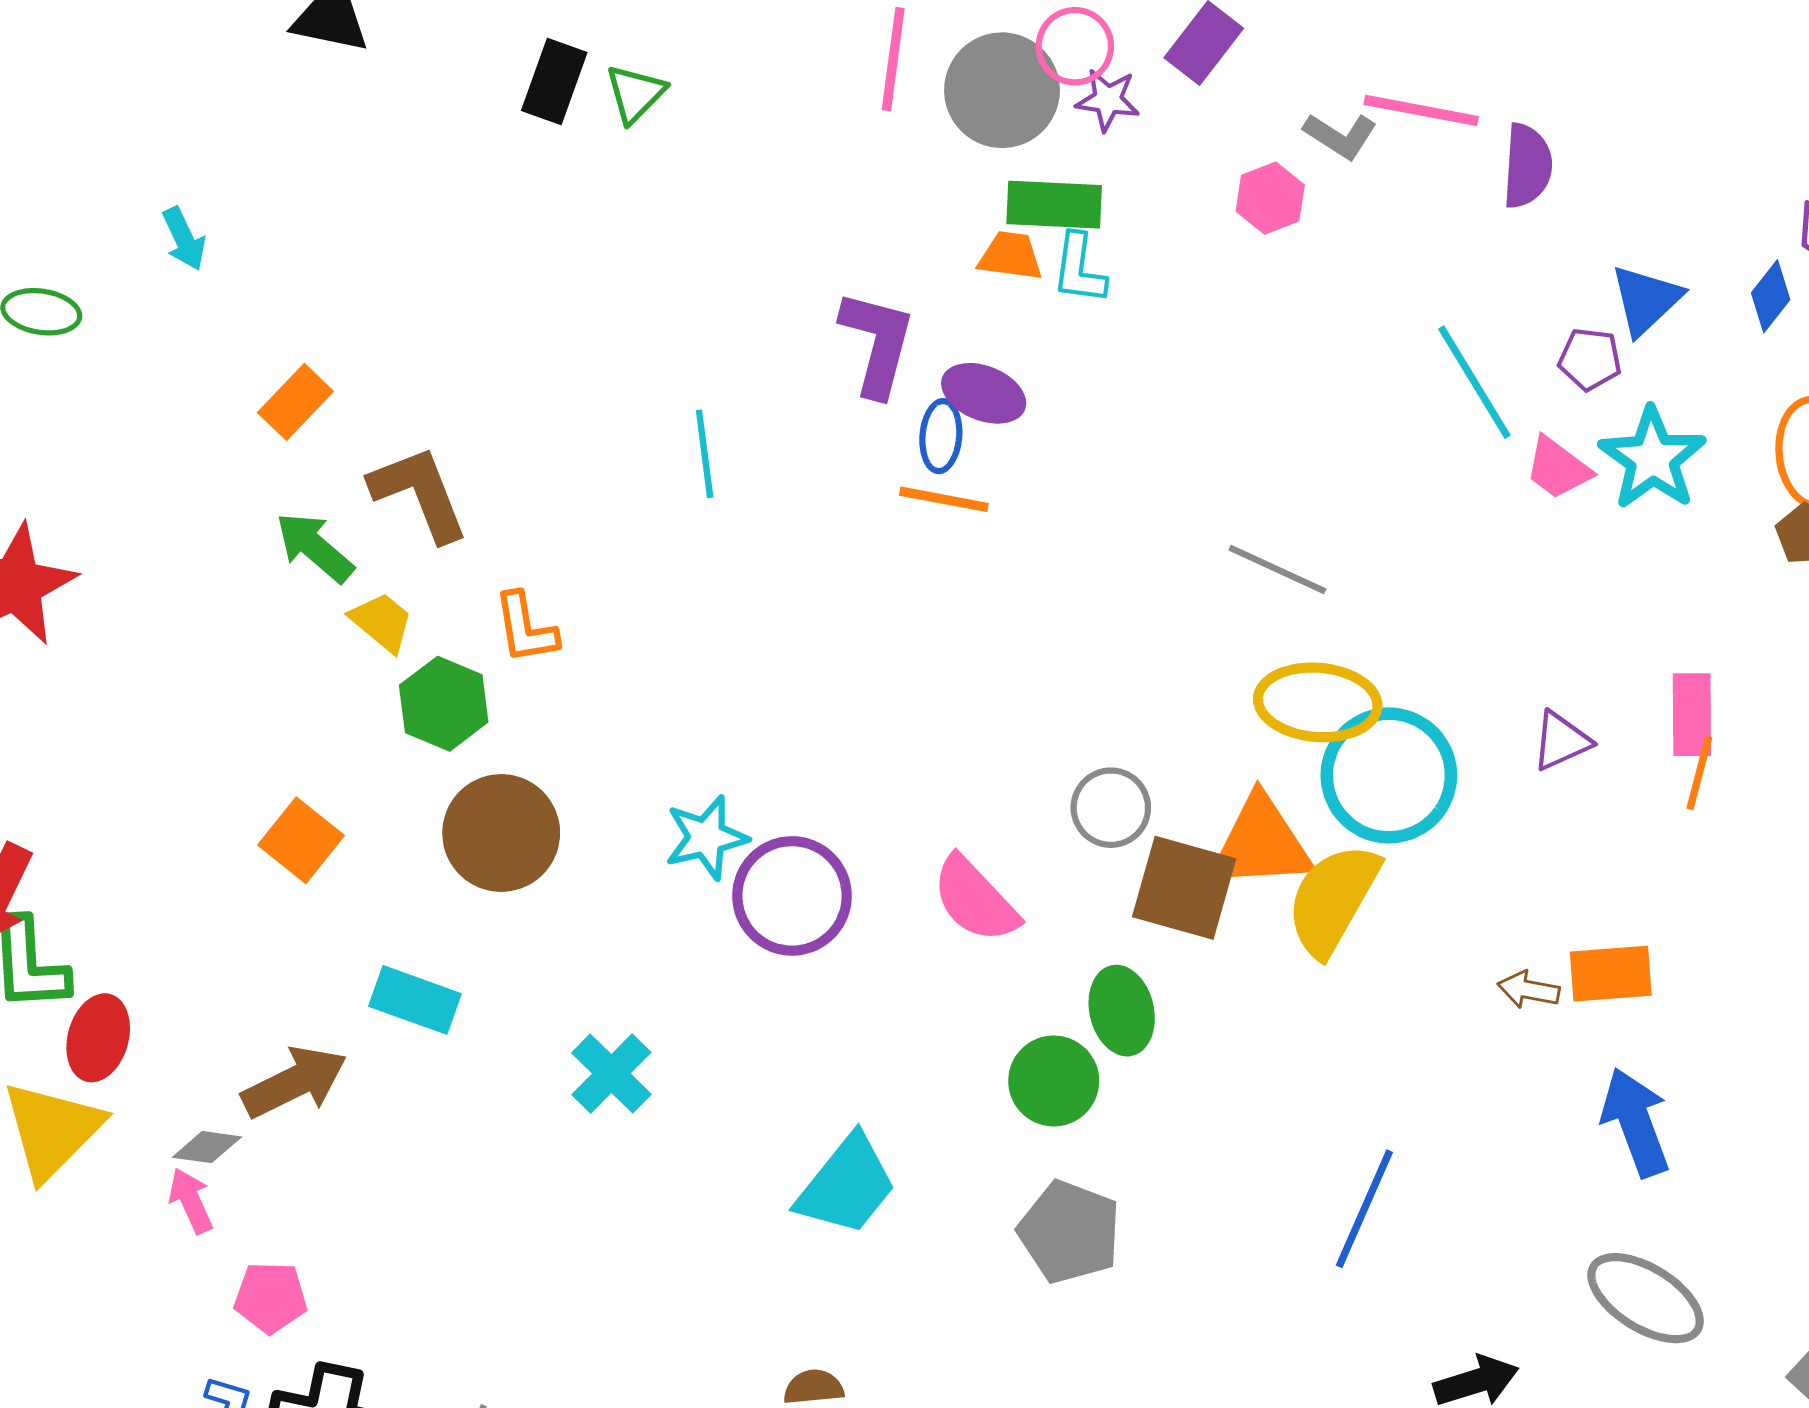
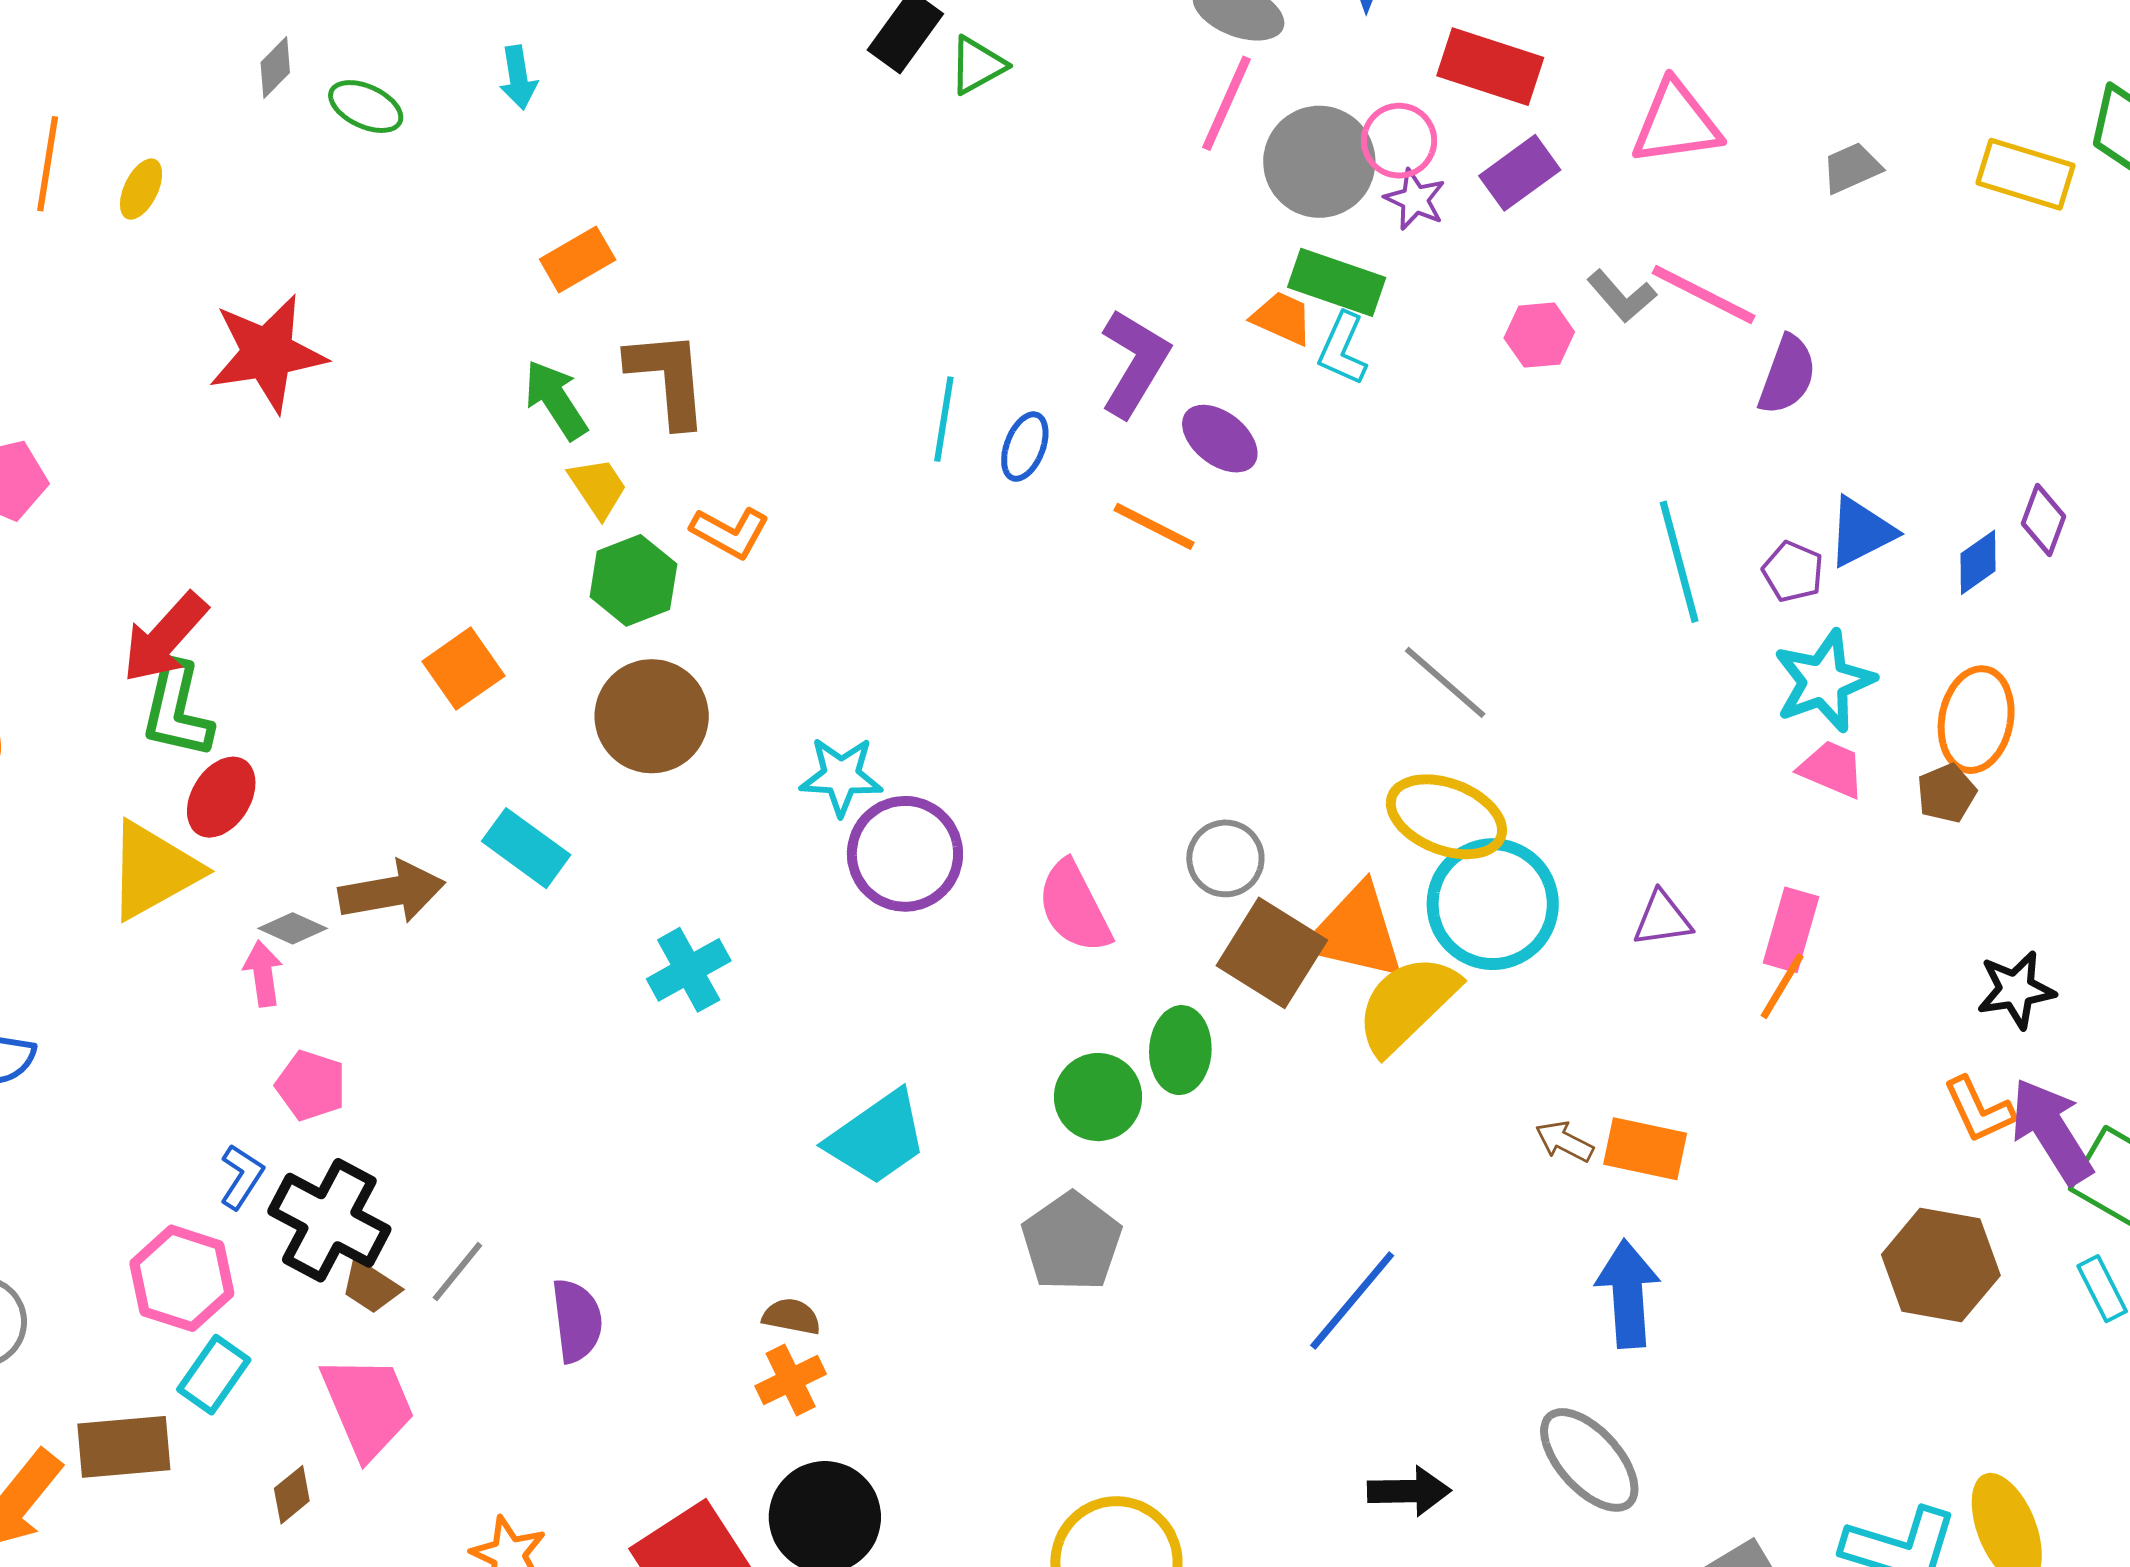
blue ellipse: (941, 436) -> (1025, 447), moved
pink trapezoid: (1558, 468) -> (1832, 769), moved, turned 150
orange L-shape: (526, 628) -> (730, 532), turned -68

